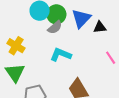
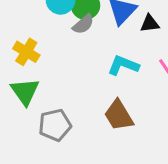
cyan L-shape: (61, 55) -> (123, 65), moved

